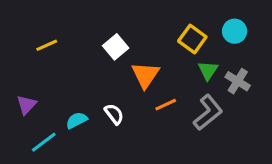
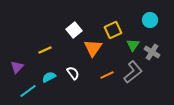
yellow square: (192, 39) -> (113, 30), moved, turned 30
yellow line: (47, 45) -> (45, 50), moved
orange line: (166, 105) -> (107, 75), moved

